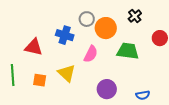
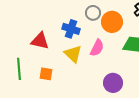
yellow triangle: (67, 73) -> (73, 54), moved

